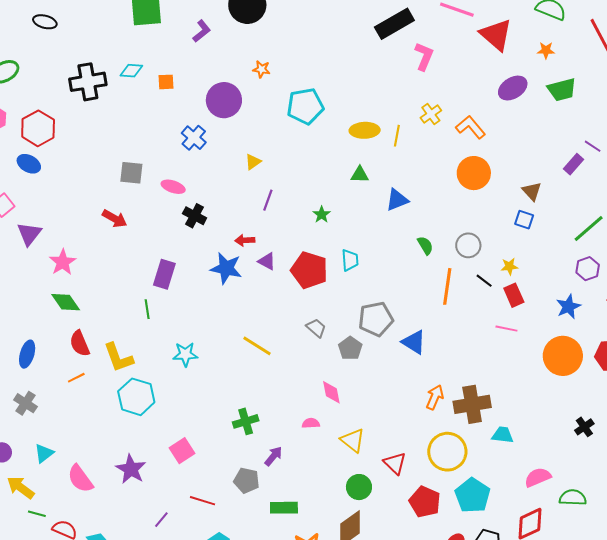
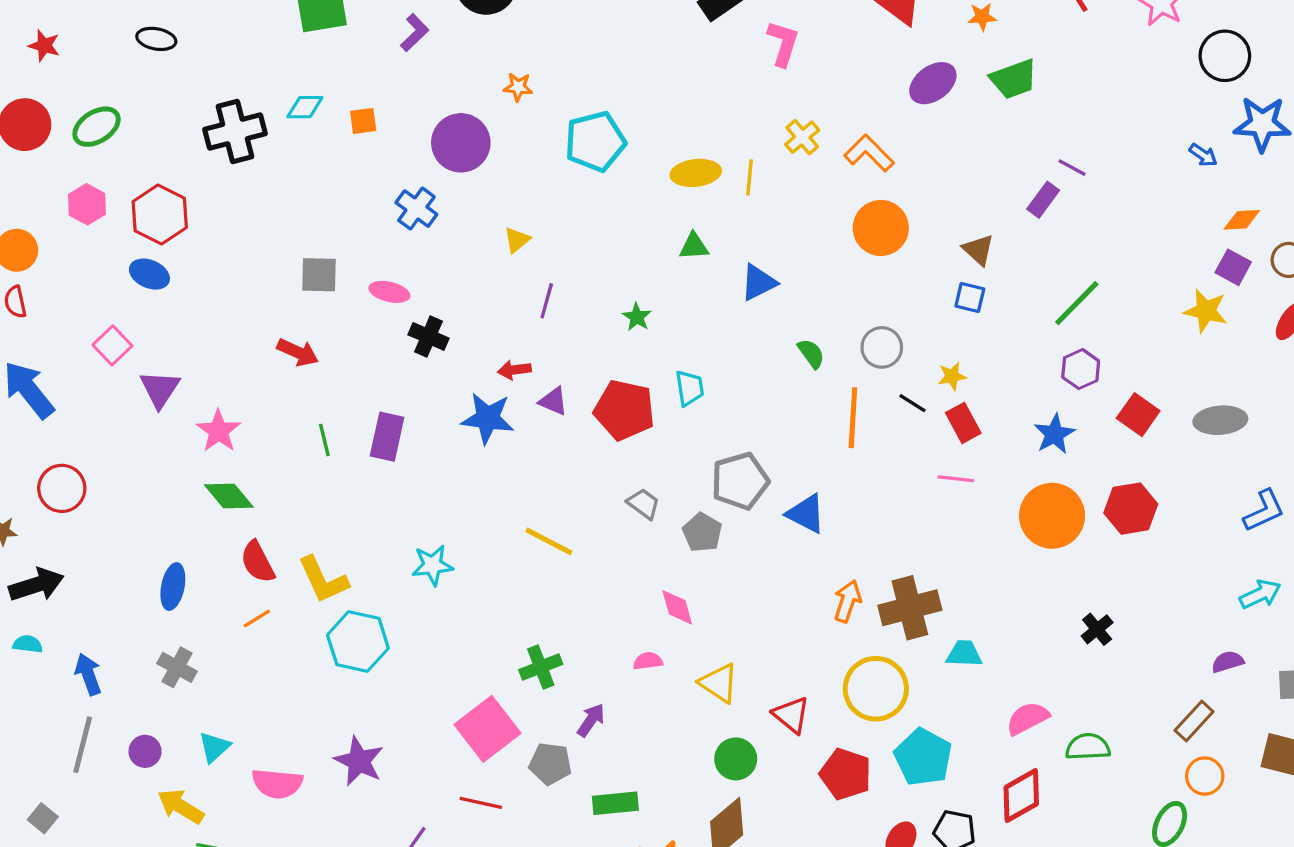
green line: (147, 309) -> (324, 440), moved
pink square: (182, 451) -> (488, 729), moved, size x1.5
pink semicircle: (80, 479) -> (277, 784), turned -44

